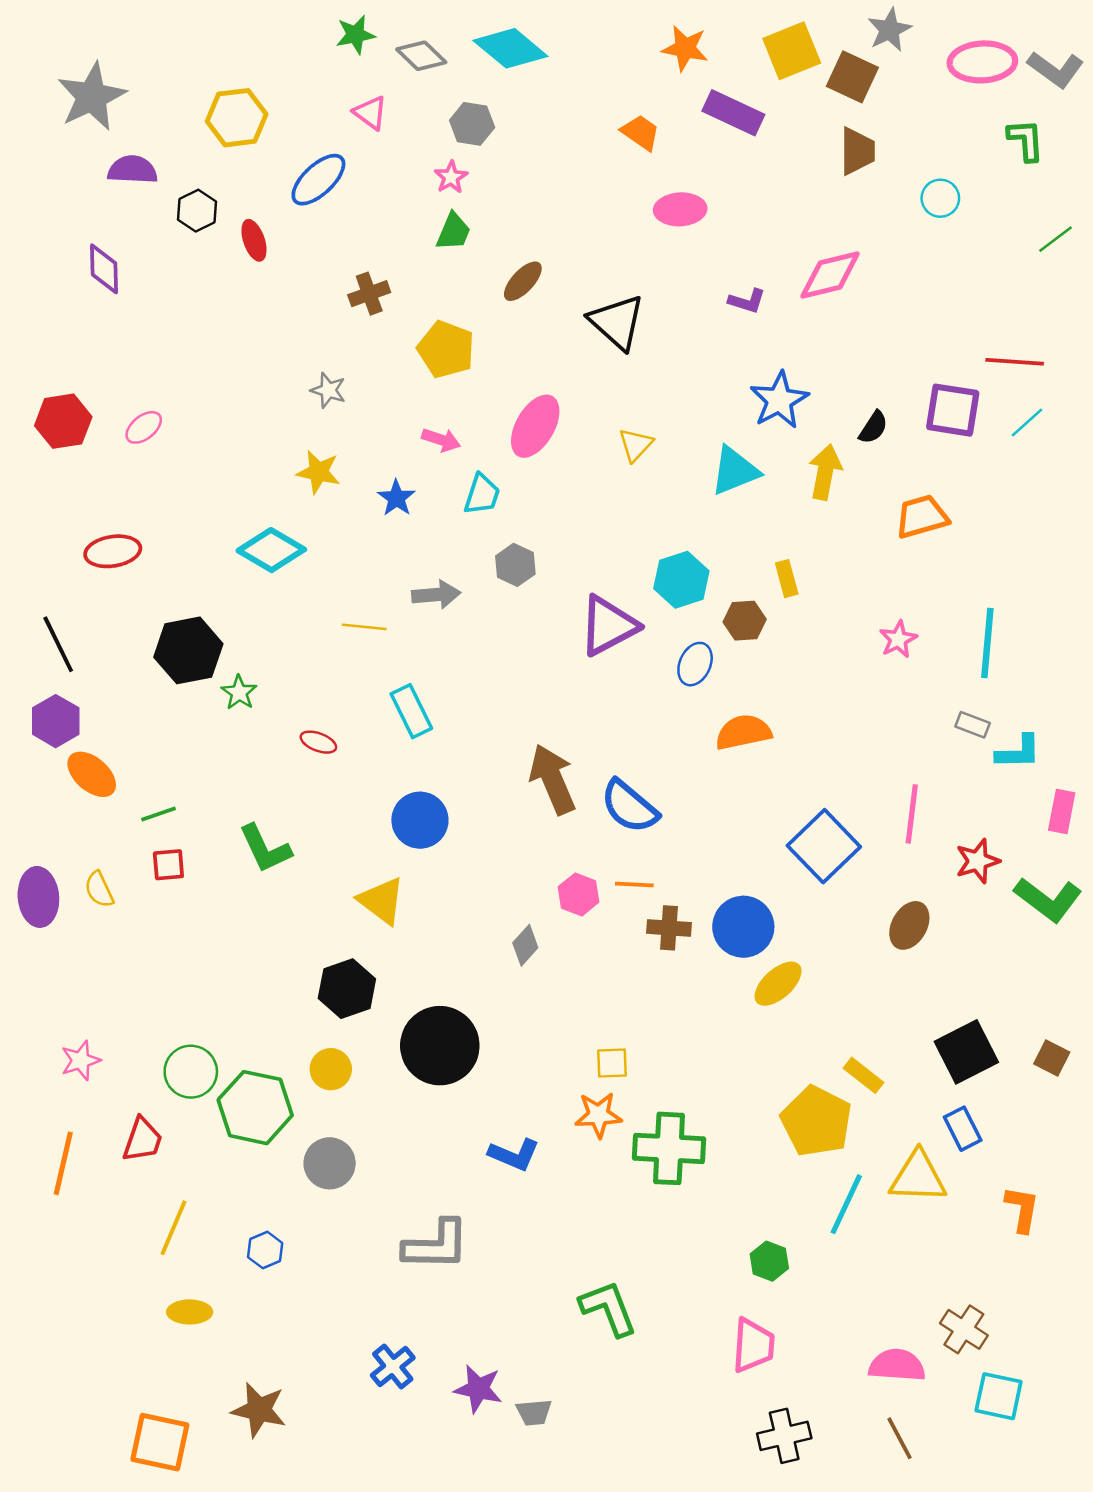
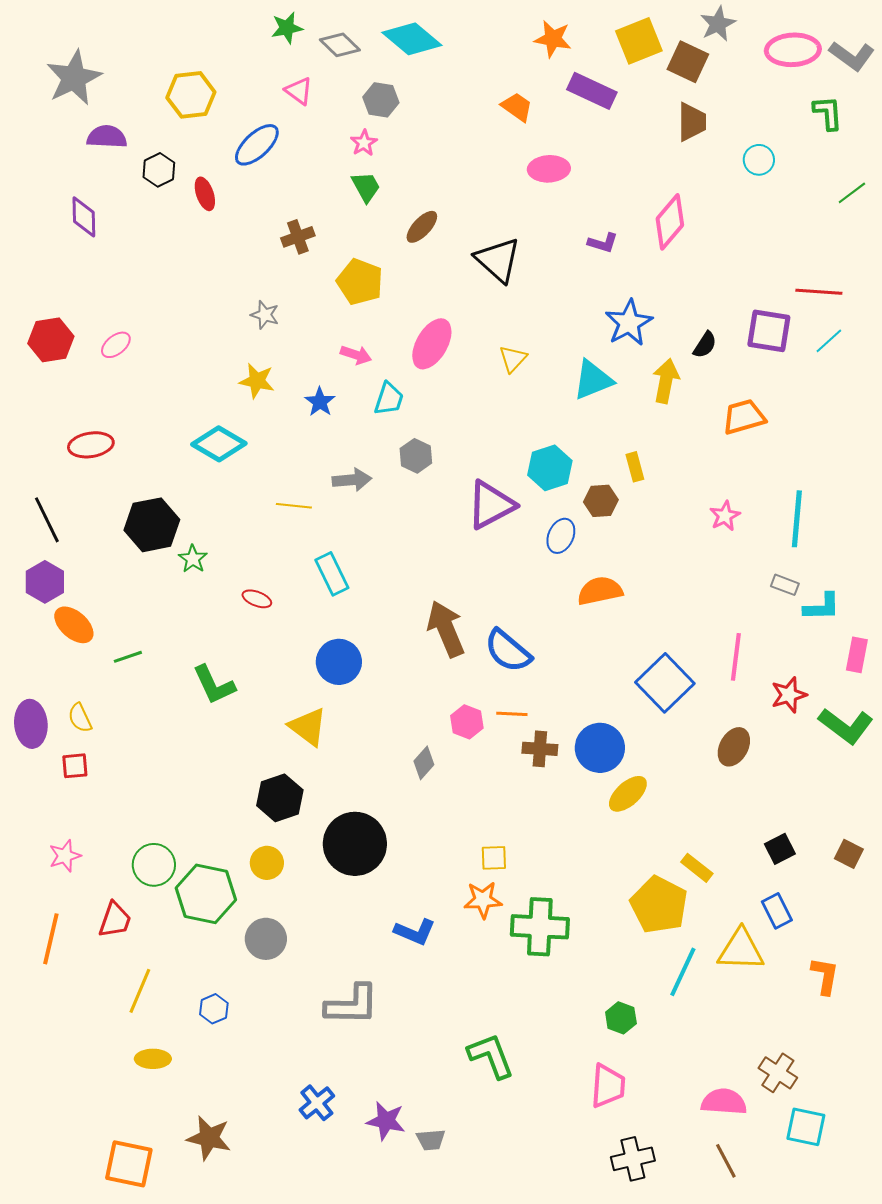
green trapezoid: (453, 232) -> (366, 187), turned -52
pink diamond: (830, 275) -> (670, 222), turned -36
red square: (168, 865) -> (75, 766), moved
black square: (966, 1052) -> (780, 849), size x0.6

